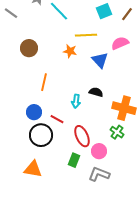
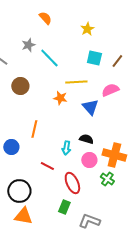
cyan square: (104, 11) -> (94, 58), turned 35
brown circle: (29, 48) -> (20, 86), moved
blue circle: (34, 112) -> (11, 147), moved
black circle: (41, 135) -> (19, 191), moved
pink circle: (99, 151) -> (89, 160), moved

